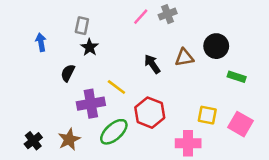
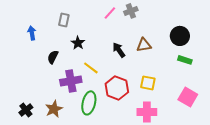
black circle: (216, 46) -> (180, 36), moved
black star: (90, 47) -> (78, 43), moved
yellow square: (207, 115) -> (148, 83), moved
green ellipse: (114, 132) -> (89, 103), turned -35

